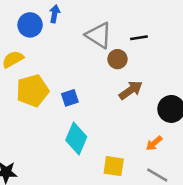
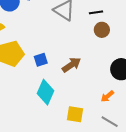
brown circle: (117, 59) -> (102, 30), moved
brown arrow: (131, 90) -> (71, 65), moved

